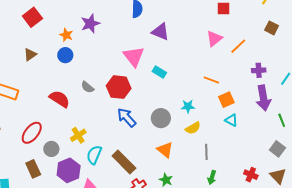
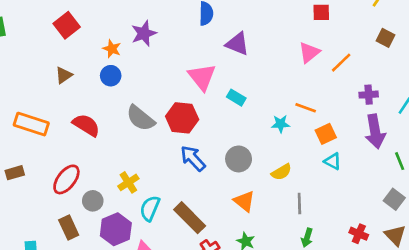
gray semicircle: (87, 87) -> (141, 118), size x1.6
red semicircle: (60, 99) -> (86, 125), moved
cyan star: (188, 106) -> (280, 124), moved

